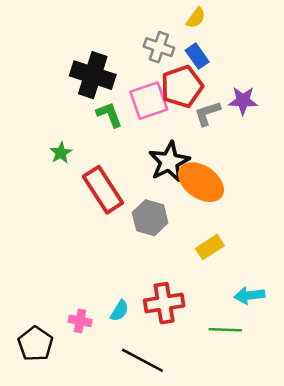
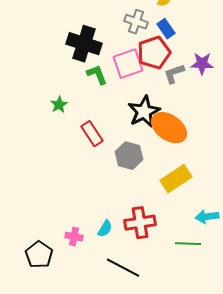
red rectangle: (103, 190) -> (92, 134), size x0.7
yellow rectangle: (210, 247) -> (176, 179), size x1.4

